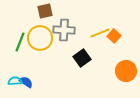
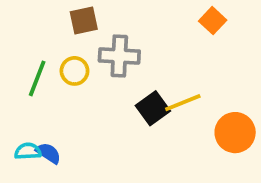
yellow line: (100, 33) -> (183, 103), moved
orange square: (114, 36) -> (213, 21), moved
yellow circle: (40, 38) -> (74, 71), size x0.6

